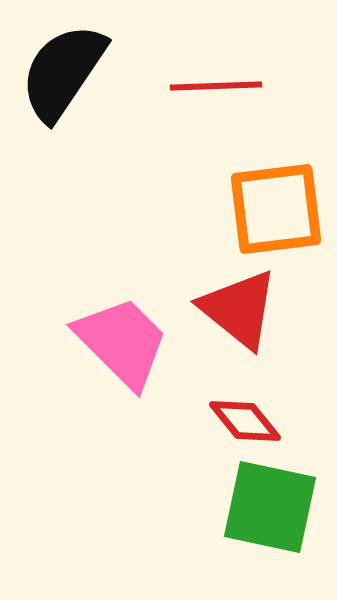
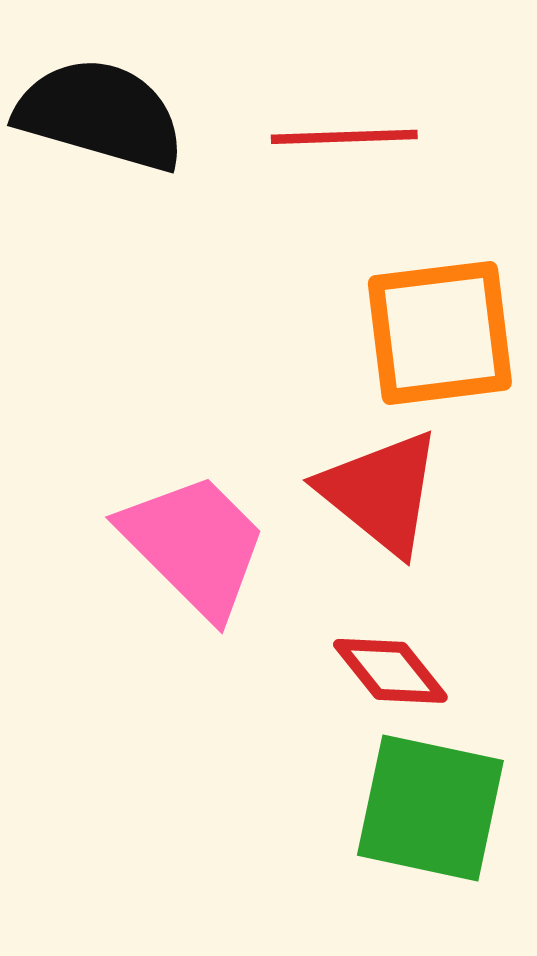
black semicircle: (63, 72) -> (100, 115), turned 72

